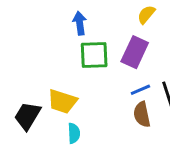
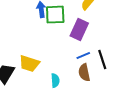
green square: (94, 55) -> (55, 15), moved
cyan semicircle: (74, 133) -> (55, 81), moved

